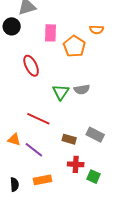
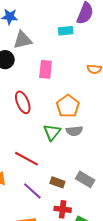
orange pentagon: (74, 46) -> (68, 106), moved
purple line: (34, 150) -> (32, 191), moved

